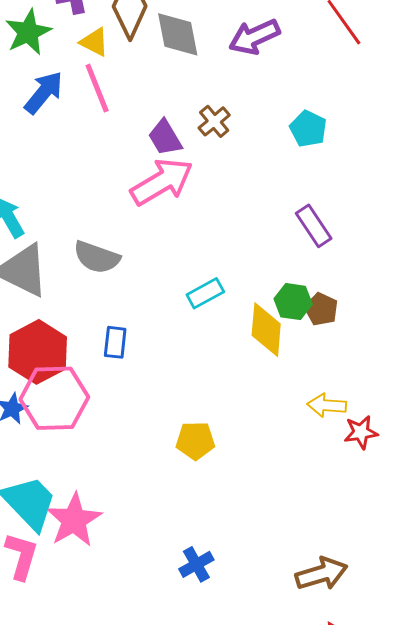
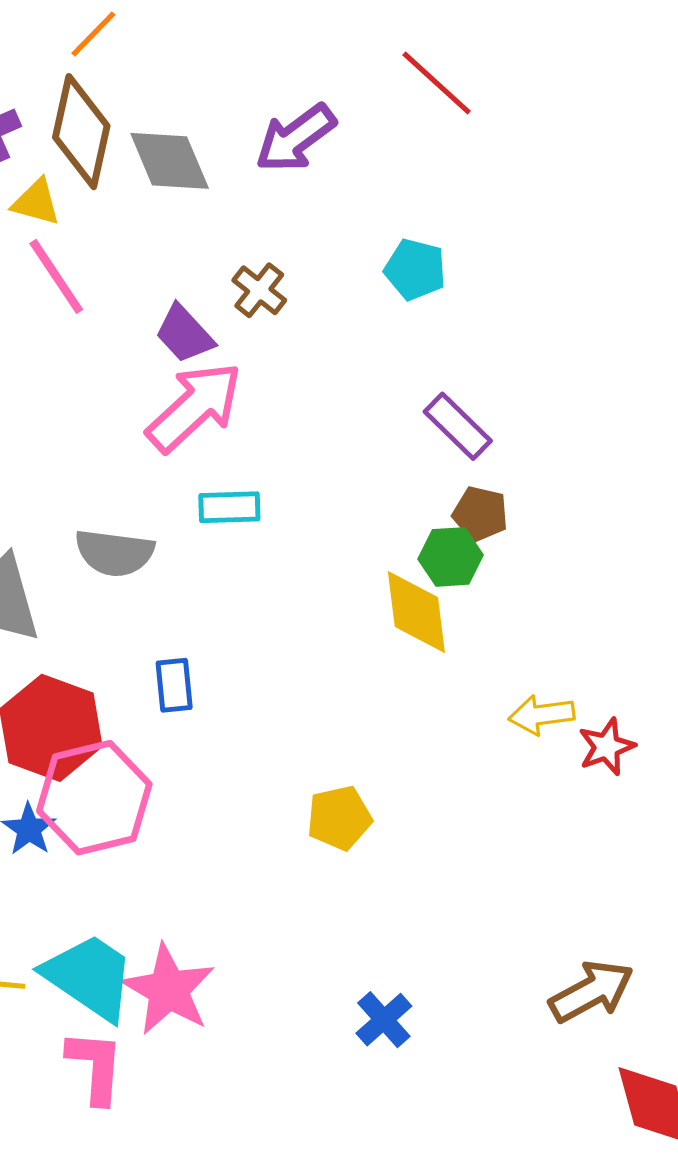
cyan rectangle: (205, 293) -> (229, 507), moved, turned 39
brown pentagon: (321, 309) -> (480, 514), moved

